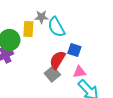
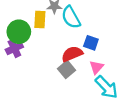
red semicircle: (57, 60) -> (72, 54), turned 36
pink triangle: (79, 72) -> (96, 67), turned -40

